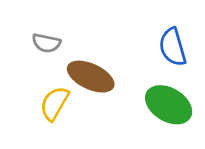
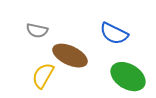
blue semicircle: (173, 47) -> (114, 34), moved, turned -48

